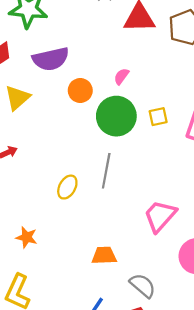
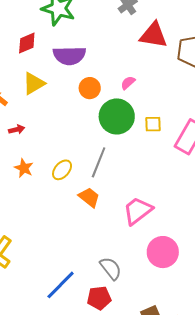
orange star: (27, 237) -> (24, 168), moved
orange trapezoid: (104, 256) -> (89, 197), moved, turned 30

